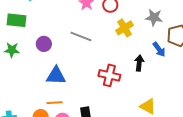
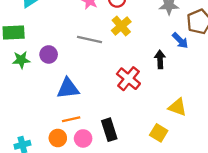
yellow cross: (124, 28) -> (121, 26), moved
green star: (12, 50) -> (21, 60), moved
red cross: (109, 75) -> (128, 79), turned 35

